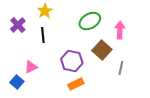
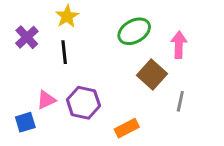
purple hexagon: (72, 61) -> (83, 103), moved
blue square: (17, 82) -> (25, 122), turned 32
orange rectangle: (76, 84) -> (127, 128), moved

